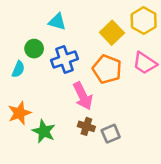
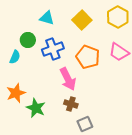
yellow square: (112, 33) -> (82, 20), moved
gray square: (111, 134) -> (85, 124), moved

